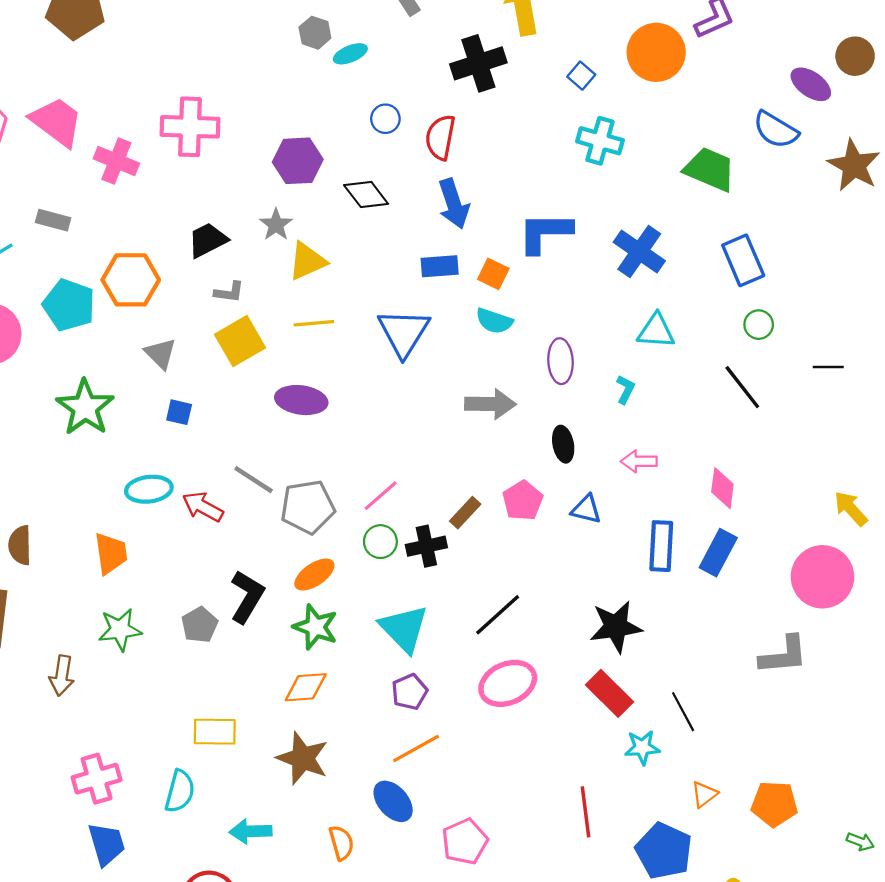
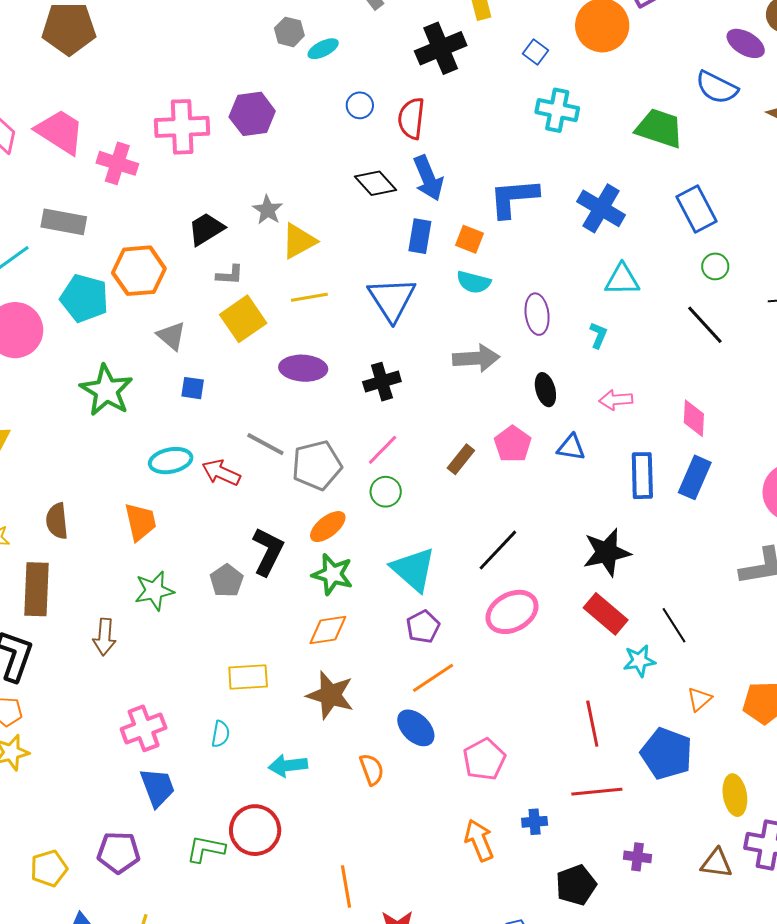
purple hexagon: (298, 161) -> (252, 114), moved
black diamond: (366, 194) -> (376, 183), moved
gray rectangle: (53, 220) -> (64, 222), size x1.4
blue rectangle: (440, 266) -> (420, 236), turned -72
black cross: (426, 546) -> (382, 382), moved
cyan semicircle: (180, 791) -> (221, 734), size x0.7

